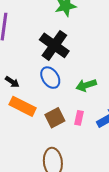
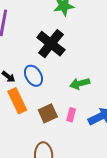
blue ellipse: (50, 78) -> (33, 76), moved
orange rectangle: (23, 106) -> (17, 101), turned 35

